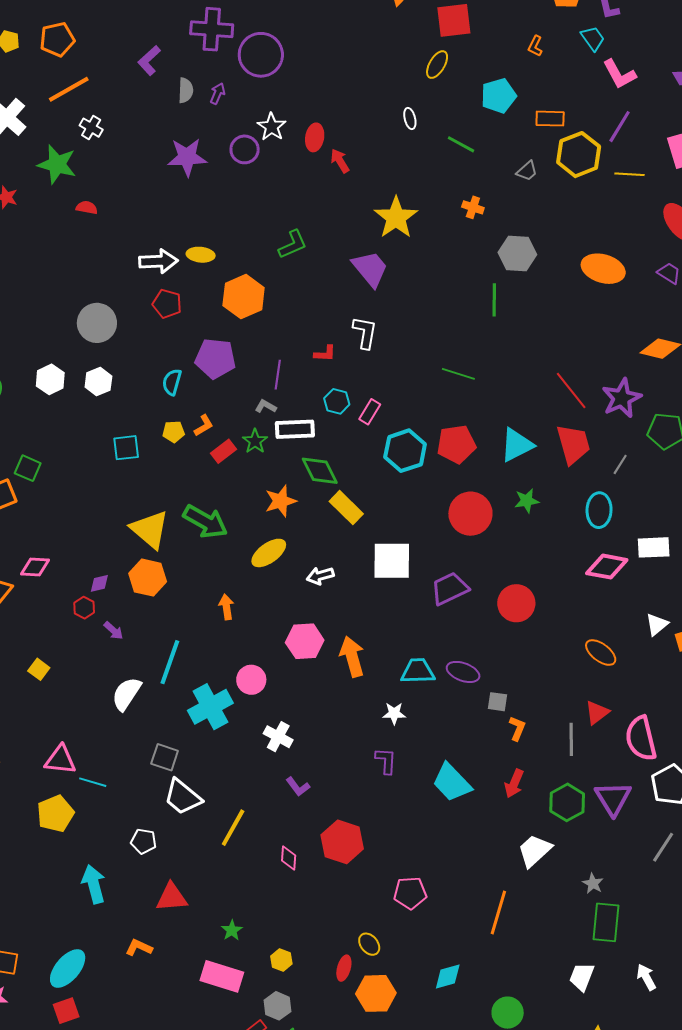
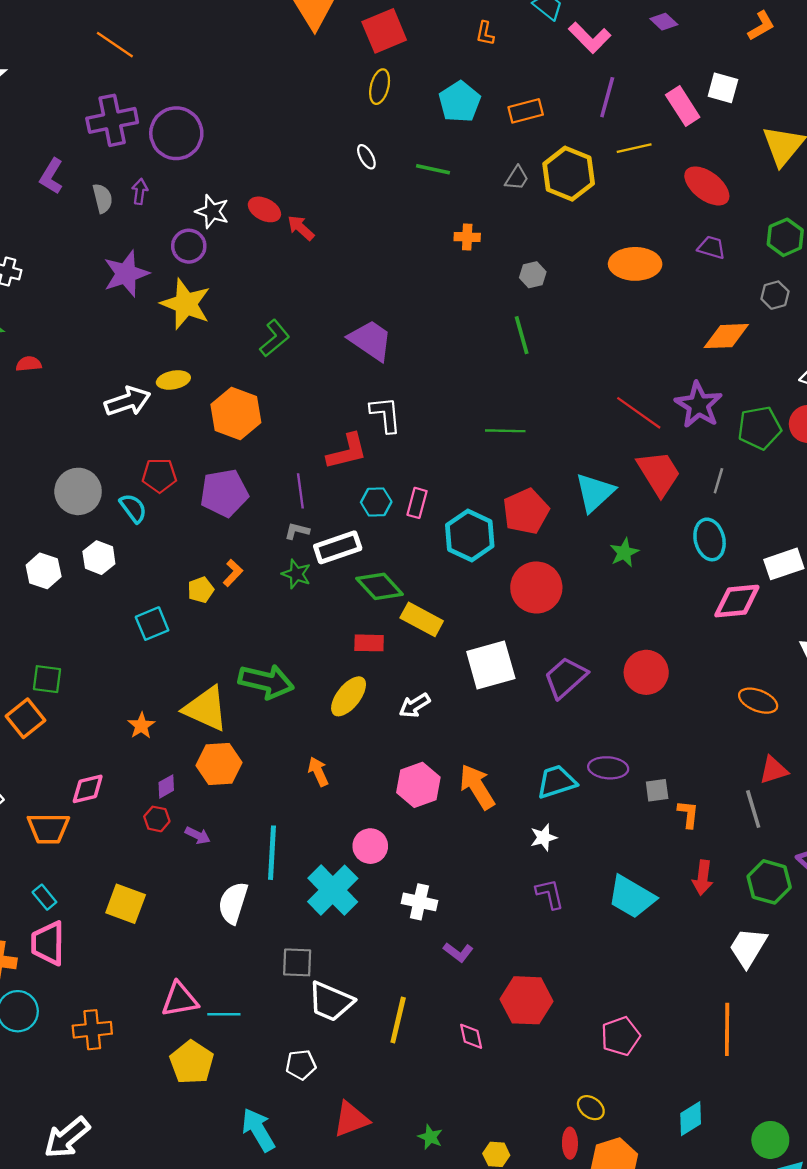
red ellipse: (315, 137) -> (264, 209), turned -56
yellow hexagon: (579, 155) -> (569, 174), moved
yellow star: (396, 218) -> (186, 304), moved
gray hexagon: (517, 253) -> (533, 275), size x0.6
red pentagon: (167, 304) -> (159, 475), moved
red L-shape: (325, 354) -> (347, 451), size x1.6
cyan semicircle: (172, 382) -> (133, 508), moved, turned 144
red rectangle: (223, 451) -> (369, 643), moved, turned 55
orange star: (281, 501) -> (141, 726), moved, size x0.7
red circle: (470, 514) -> (536, 587), moved
yellow square: (39, 669) -> (126, 904), size x1.6
red triangle: (597, 713) -> (774, 770), turned 36

